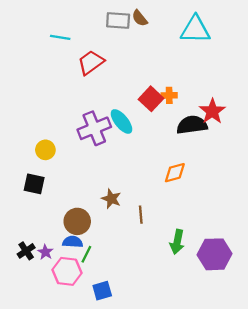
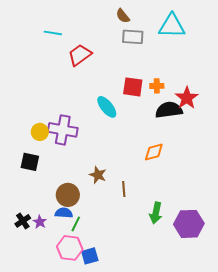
gray rectangle: (118, 20) -> (133, 37), moved
orange cross: (169, 95) -> (157, 86), moved
red square: (151, 99) -> (133, 87), turned -35
purple cross: (94, 128) -> (63, 130), moved, turned 32
pink hexagon: (67, 271) -> (70, 248), moved

